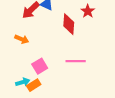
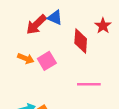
pink square: (40, 66) -> (47, 61), moved

